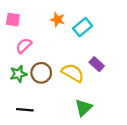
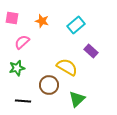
orange star: (58, 20) -> (42, 21), moved
purple rectangle: (97, 64) -> (91, 51), moved
brown circle: (41, 73) -> (49, 85), moved

